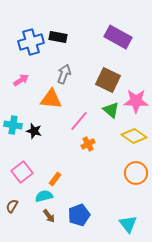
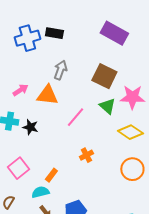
pink arrow: (21, 80) -> (20, 90), moved
orange cross: (88, 144) -> (86, 155), moved

